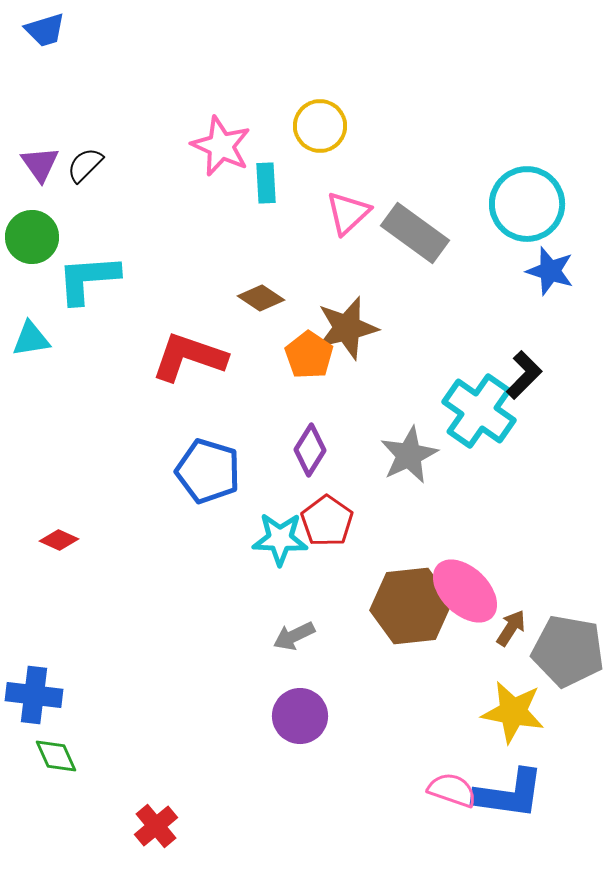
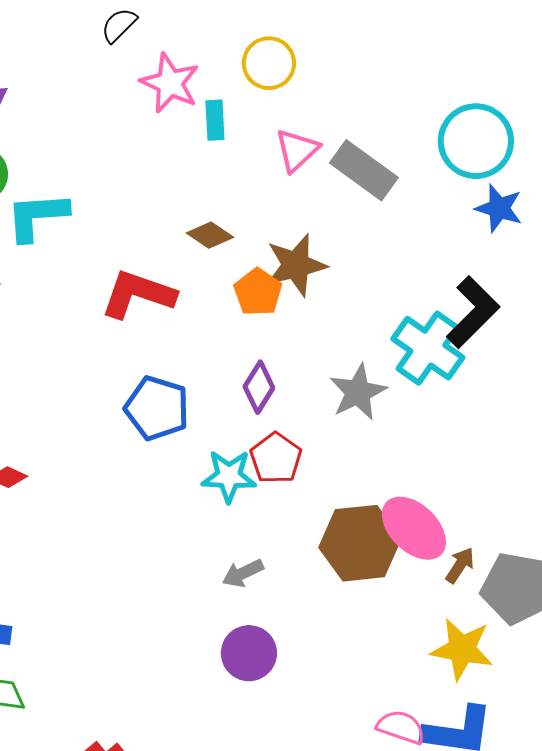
black semicircle: (85, 165) -> (119, 25), moved
black L-shape: (524, 375) -> (473, 312), size x1.5

